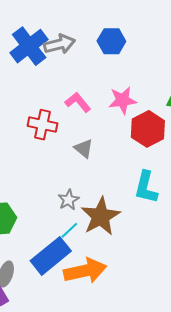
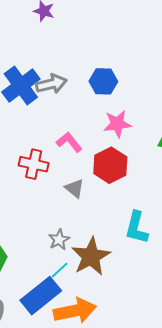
pink star: (123, 100) -> (117, 124), moved
red hexagon: (148, 129) -> (110, 165), moved

